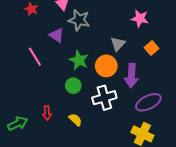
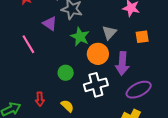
orange square: (152, 48) -> (142, 37), turned 32
green star: (79, 60) -> (80, 37), moved

